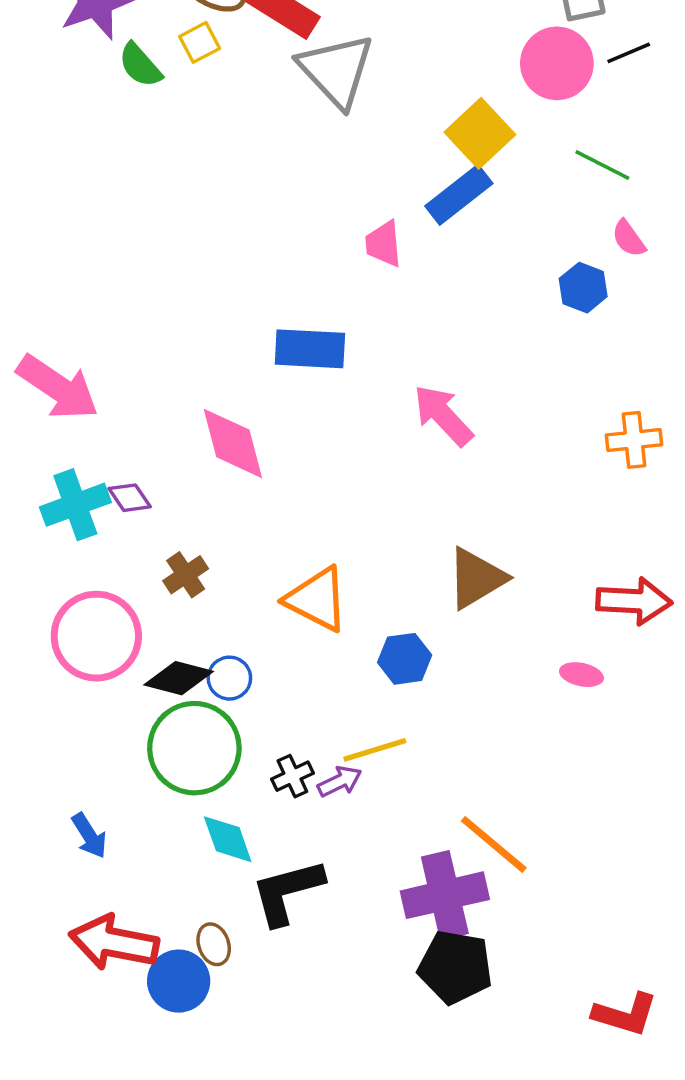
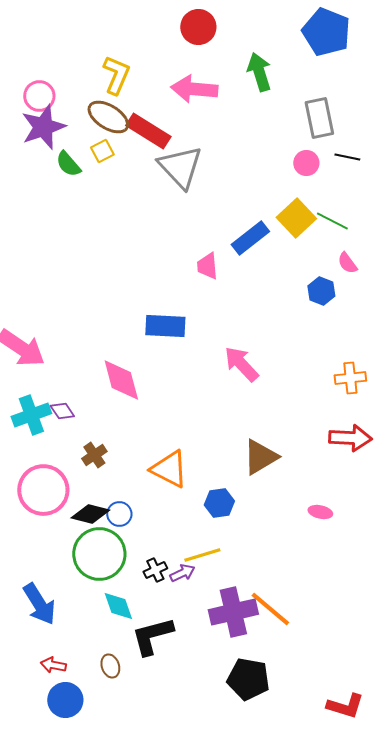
black line: (629, 53) -> (347, 157), turned 35
pink circle: (557, 63) -> (306, 163), size x0.6
yellow square: (480, 133) -> (296, 218), moved
red arrow: (634, 601) -> (350, 438), moved
blue arrow: (89, 836) -> (39, 604), size x1.6
purple cross: (445, 895) -> (233, 612), moved
red arrow: (114, 943) -> (53, 665), size x0.5
blue circle: (179, 981) -> (65, 700), moved

